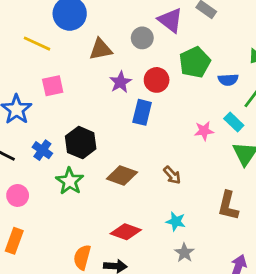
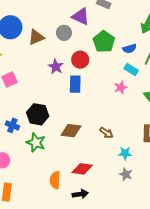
brown triangle: (101, 49) -> (36, 37), moved
cyan rectangle: (234, 122) -> (131, 69), moved
brown arrow: (172, 175) -> (106, 133), moved
cyan star: (176, 221) -> (125, 153), moved
orange semicircle: (82, 257) -> (55, 180), moved

